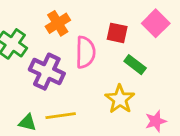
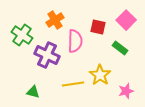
green rectangle: (135, 65) -> (120, 48), moved
yellow line: (61, 116) -> (73, 84), moved

